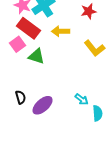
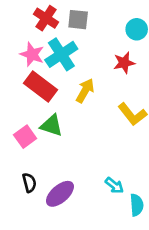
yellow arrow: (61, 31) -> (85, 91), turned 120
pink square: (18, 44) -> (25, 137), moved

